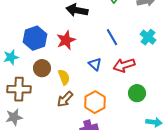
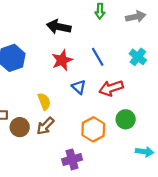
red star: (66, 40) -> (62, 60), moved
brown circle: (42, 68) -> (20, 127), moved
orange hexagon: (95, 102) -> (93, 129), moved

